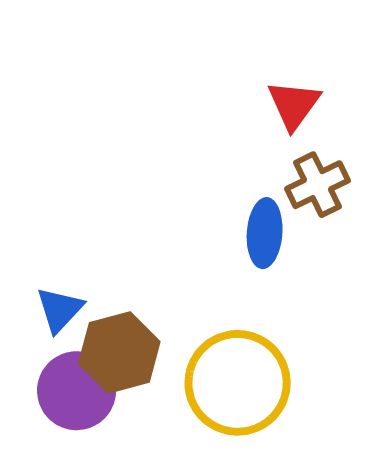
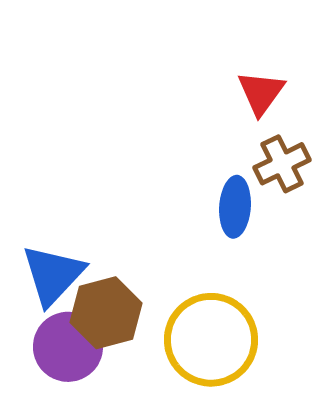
blue triangle: (60, 310) -> (53, 275), size x1.5

